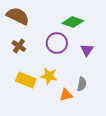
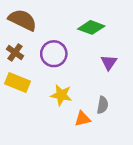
purple circle: (57, 43) -> (54, 54), moved
brown cross: (19, 46) -> (15, 52), moved
yellow rectangle: (26, 80) -> (18, 83), moved

